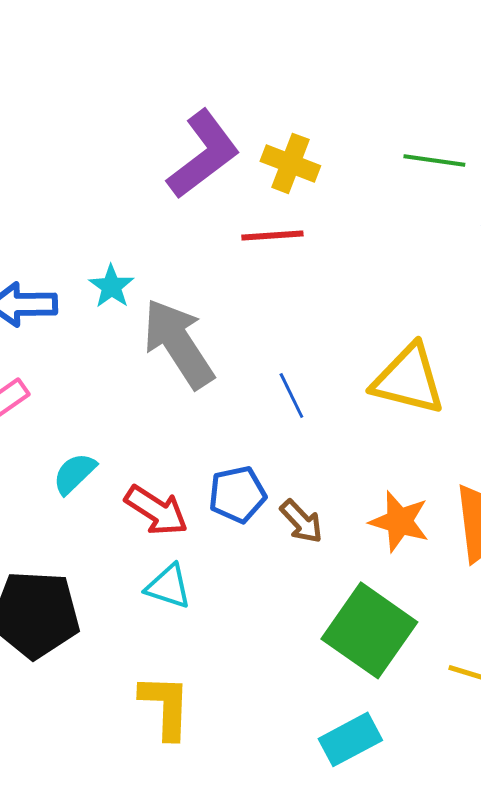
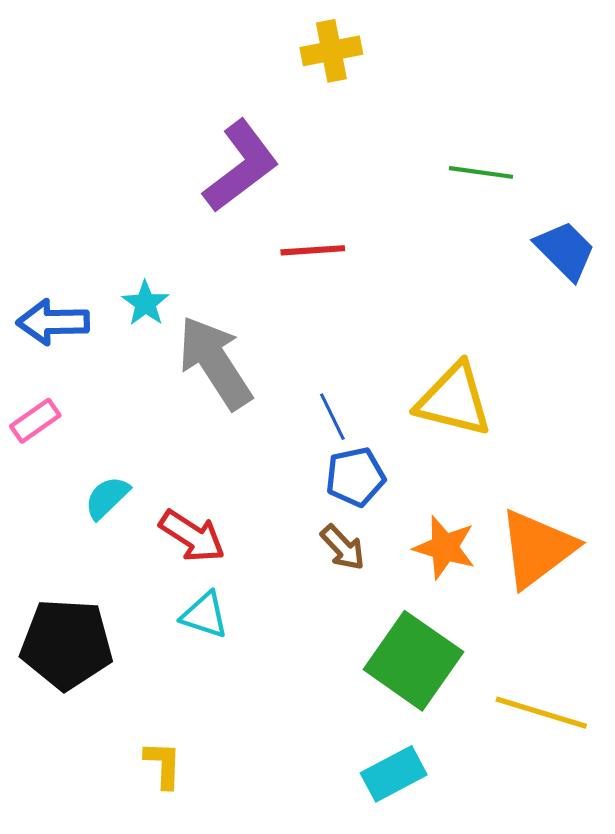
yellow cross: (290, 163) -> (331, 51), moved, turned -32
blue pentagon: (237, 494) -> (355, 477), moved
yellow L-shape: (165, 706) -> (163, 765), moved, size x0.7

